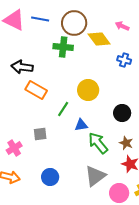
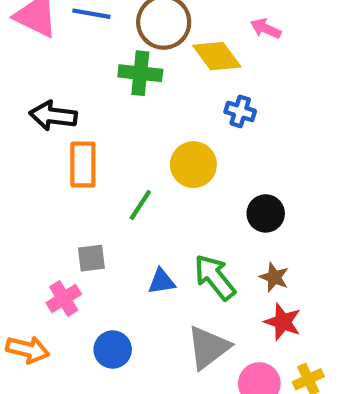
blue cross: (124, 60) -> (240, 111), moved
orange rectangle: (36, 90) -> (83, 165), turned 60
blue triangle: (81, 125) -> (162, 281), moved
pink cross: (14, 148) -> (64, 298), moved

